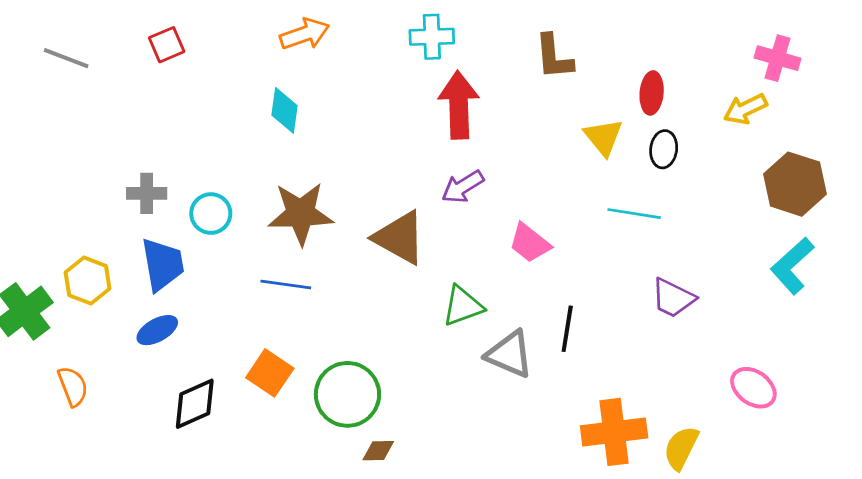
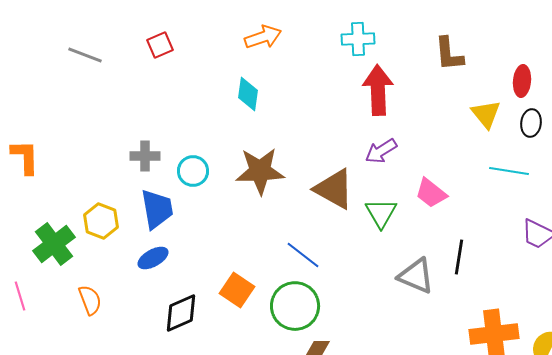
blue line: (286, 285) -> (303, 255), moved, turned 30
green triangle: (463, 306) -> (381, 213), moved, turned -40

